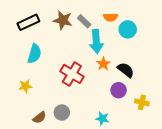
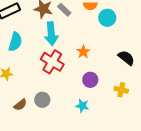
cyan arrow: (96, 42) -> (51, 34), moved
black semicircle: (126, 70) -> (126, 58), moved
purple circle: (119, 90) -> (90, 80), moved

